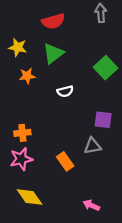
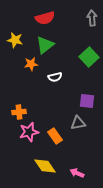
gray arrow: (101, 13) -> (92, 18), moved
orange star: (27, 76) -> (31, 64), moved
pink star: (21, 159) -> (29, 132), moved
yellow diamond: (30, 197) -> (45, 166), moved

